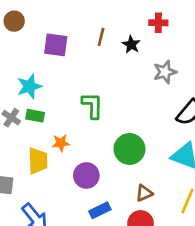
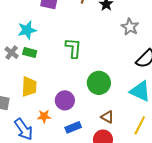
gray star: (165, 72) -> (130, 27), turned -30
orange star: (61, 143) -> (44, 116), moved
brown triangle: (144, 193) -> (107, 117), turned 48

